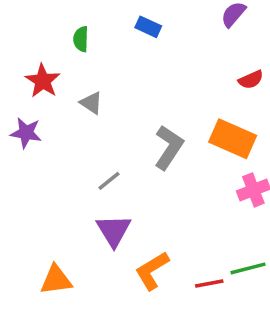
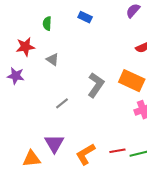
red star: (43, 81) -> (25, 47), turned 30
purple triangle: (114, 231) -> (54, 143), moved
red line: (209, 284) -> (117, 151), moved

